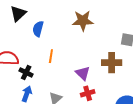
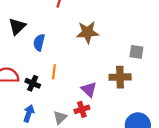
black cross: (26, 73) -> (33, 83), moved
red cross: (88, 93) -> (82, 109), moved

